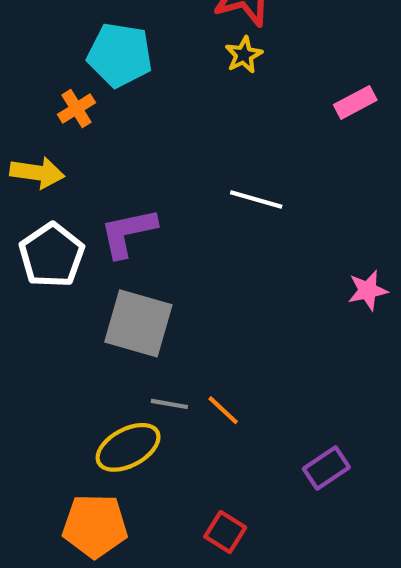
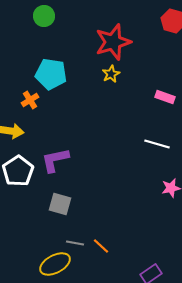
pink rectangle: (355, 102) -> (165, 97), turned 48
white line: (256, 199) -> (157, 144), moved
gray square: (138, 323) -> (60, 204), size x0.7

